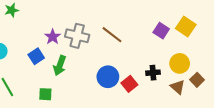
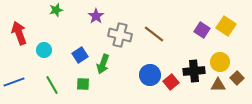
purple star: (53, 37) -> (96, 16), moved
black cross: (153, 73) -> (194, 71), size x1.5
brown triangle: (178, 87) -> (218, 85), turned -42
green square: (45, 94) -> (83, 84), moved

